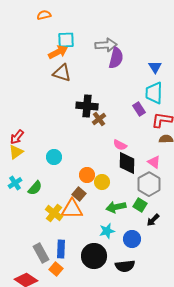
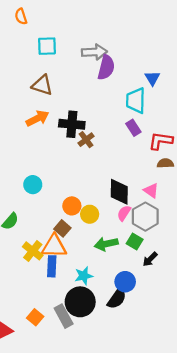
orange semicircle: (44, 15) -> (21, 16), turned -96
orange arrow: (58, 52) -> (38, 118), moved
cyan trapezoid: (154, 93) -> (136, 101), moved
pink semicircle: (120, 145) -> (124, 213), moved, turned 96
cyan star: (107, 231) -> (84, 276), moved
blue rectangle: (61, 249) -> (52, 266), moved
gray rectangle: (41, 253) -> (64, 316), moved
black semicircle: (125, 266) -> (117, 298), moved, turned -48

